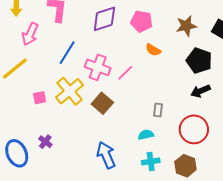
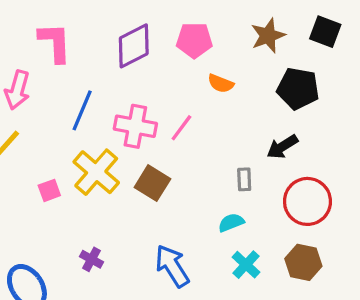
black arrow: (201, 91) -> (282, 147), moved
purple cross: (45, 142) -> (91, 259), moved
cyan cross: (151, 161) -> (246, 265), turned -30

